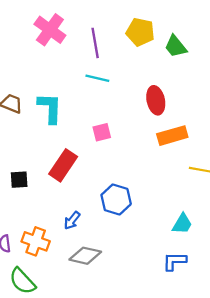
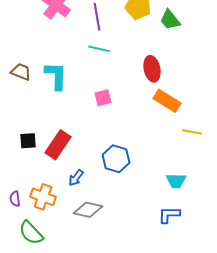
orange rectangle: (172, 136) -> (167, 101), turned 48
red rectangle: (63, 165) -> (58, 145), moved
cyan trapezoid: (182, 224) -> (176, 181), turned 60

